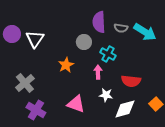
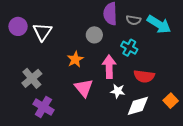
cyan cross: (108, 54) -> (129, 48), moved
pink arrow: (98, 72) -> (109, 67), size x1.5
pink triangle: (76, 104) -> (84, 88), moved, turned 30

